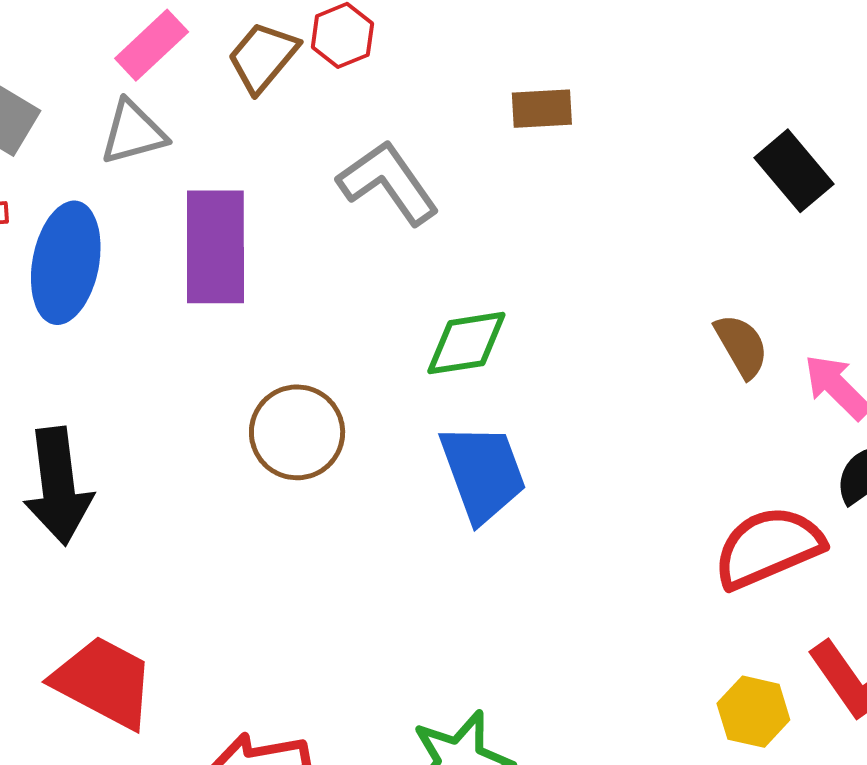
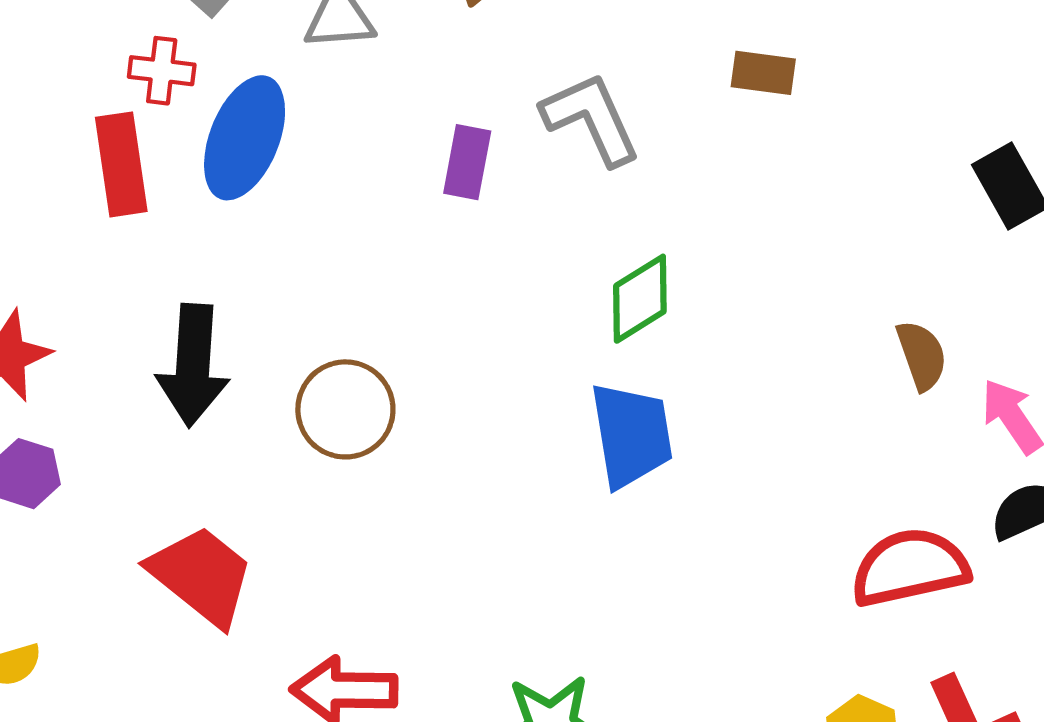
purple rectangle: (215, 247) -> (467, 162), moved, size x0.6
green diamond: (466, 343) -> (640, 299), turned -34
brown circle: (297, 432) -> (345, 409), moved

